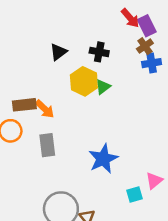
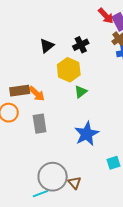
black cross: (99, 52) -> (81, 45), turned -35
green triangle: (103, 87) -> (81, 92), moved

